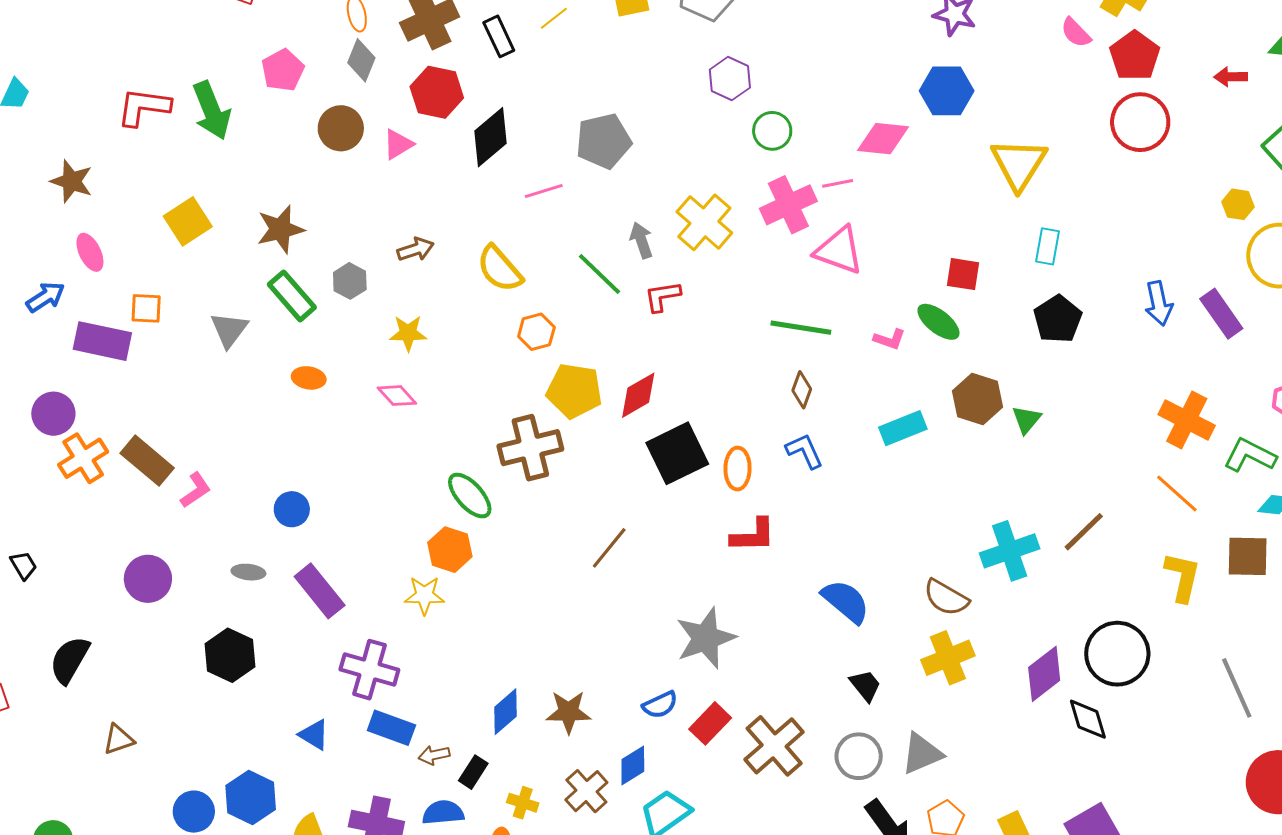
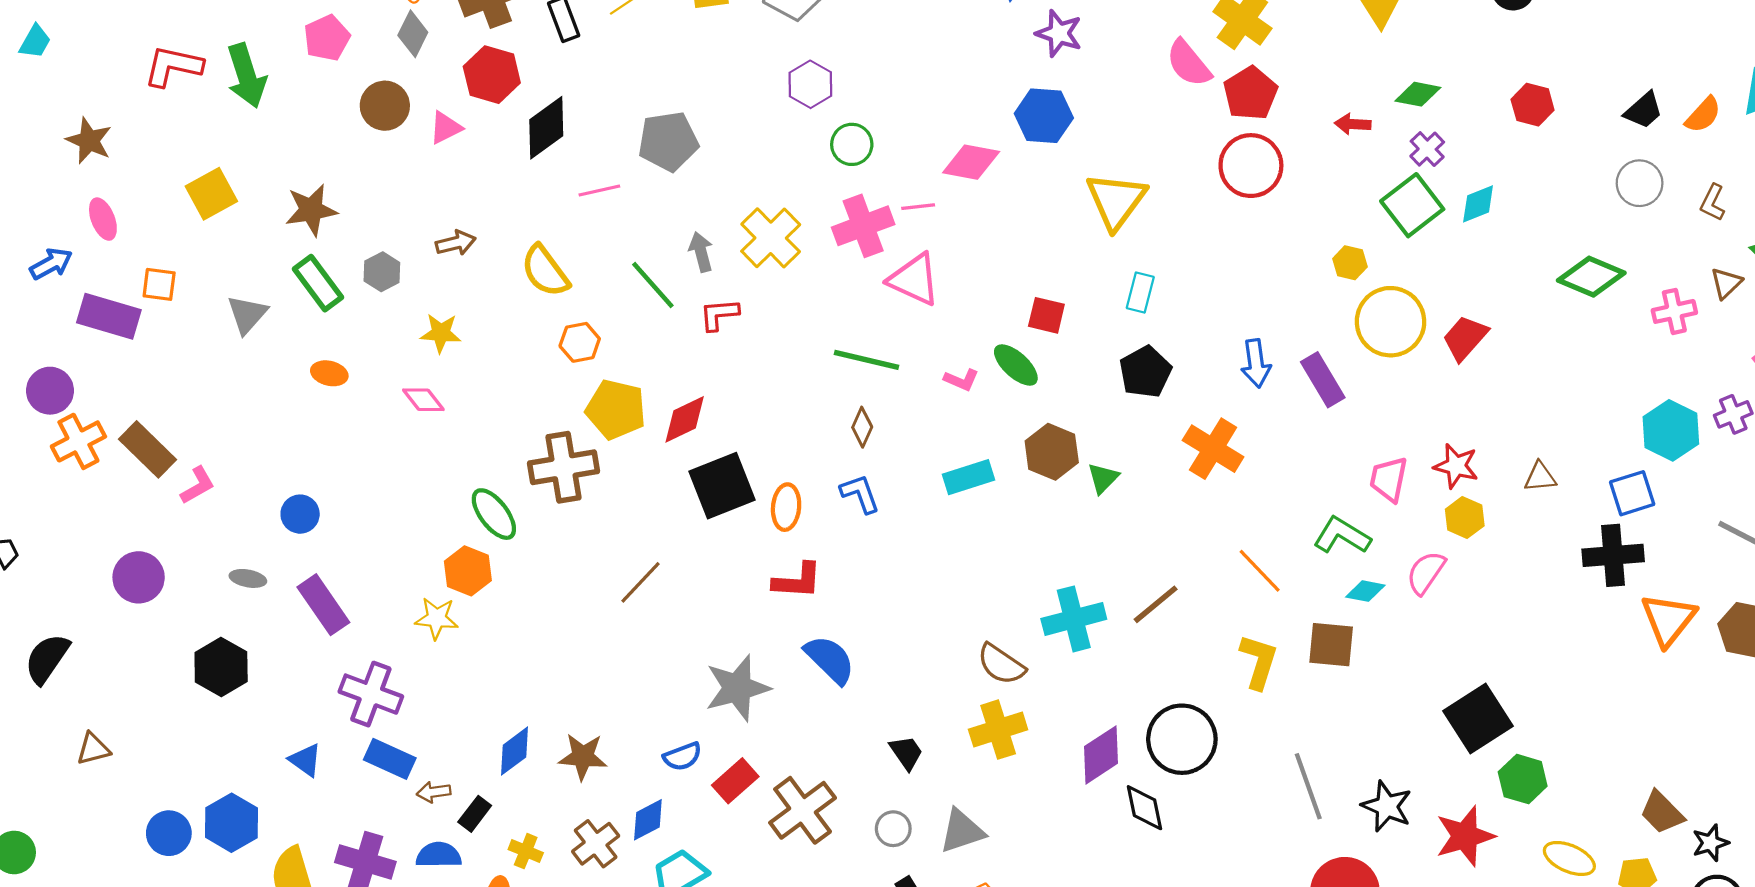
pink semicircle: (1076, 33) -> (1189, 63), size x1.4
orange cross: (1187, 420) -> (1213, 449), moved
blue semicircle: (846, 601) -> (830, 659), moved
gray circle: (859, 756) -> (893, 829), size x0.7

